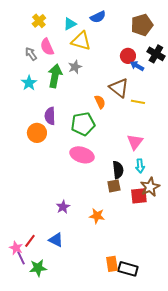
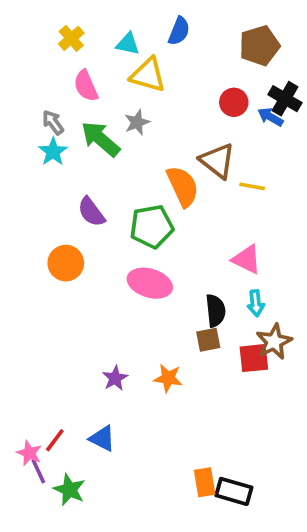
blue semicircle: (98, 17) -> (179, 31), turned -42
cyan triangle: (70, 24) -> (128, 44), turned 40
gray arrow: (31, 54) -> (53, 122), moved
blue arrow: (137, 66) -> (270, 117), moved
green arrow: (55, 76) -> (100, 139), turned -60
orange semicircle: (100, 102) -> (183, 186), size x1.6
purple semicircle: (50, 116) -> (91, 212), turned -36
orange circle: (37, 133) -> (66, 263), moved
pink triangle: (135, 142) -> (247, 259), turned -42
orange star: (97, 216) -> (168, 378), moved
green star: (38, 268) -> (69, 490), turned 30

